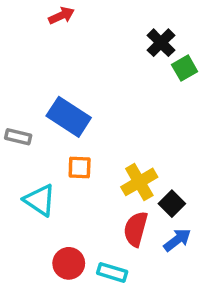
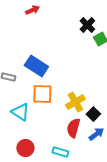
orange square: (80, 167) -> (42, 94), size x1.5
red circle: (69, 263) -> (25, 148), moved

